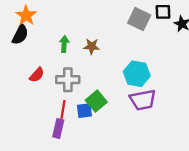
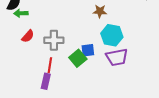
green arrow: (64, 44) -> (21, 13), moved, turned -96
brown star: (92, 46) -> (100, 11), moved
blue square: (84, 111) -> (88, 50), moved

